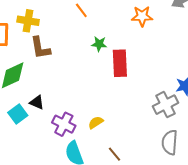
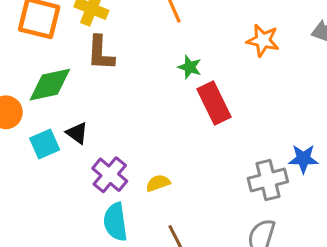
red rectangle: (120, 63) -> (214, 103), turned -36

